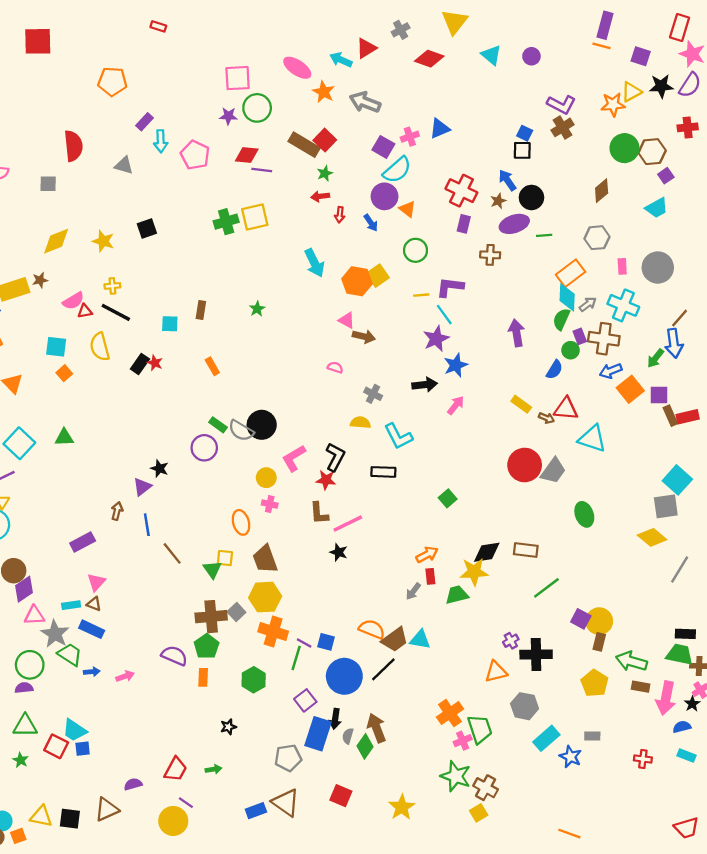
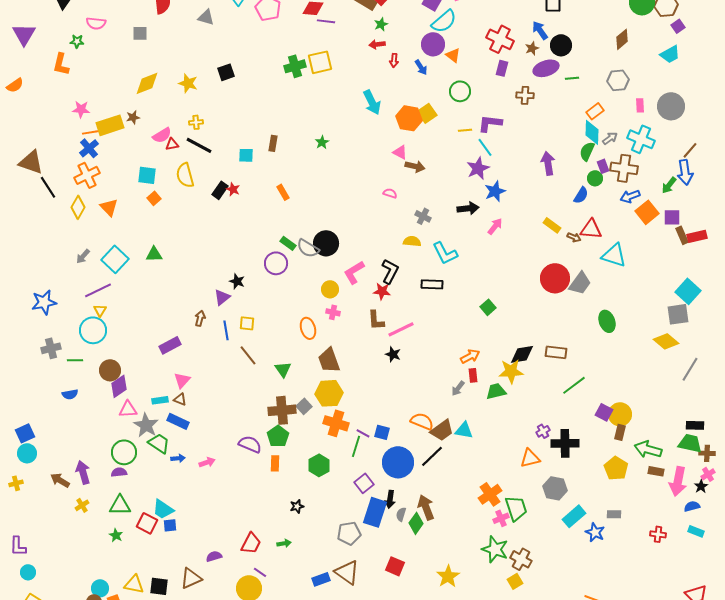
orange rectangle: (571, 273) -> (595, 111), size x0.7
yellow square: (225, 558) -> (247, 323), moved

